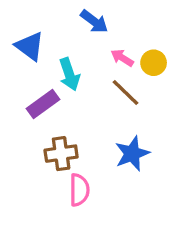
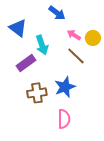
blue star: (132, 154) -> (65, 87), moved
pink semicircle: (79, 190) -> (64, 119), moved

